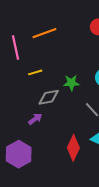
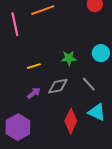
yellow line: (35, 72) -> (34, 66), moved
gray diamond: (49, 97) -> (58, 86), moved

